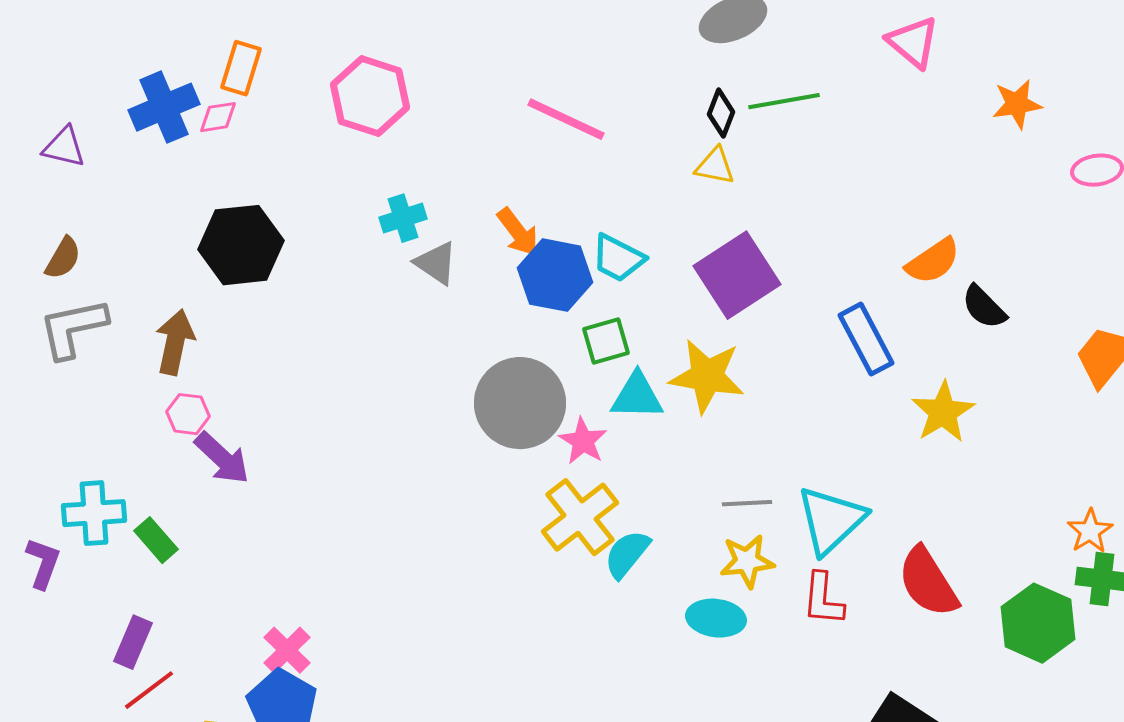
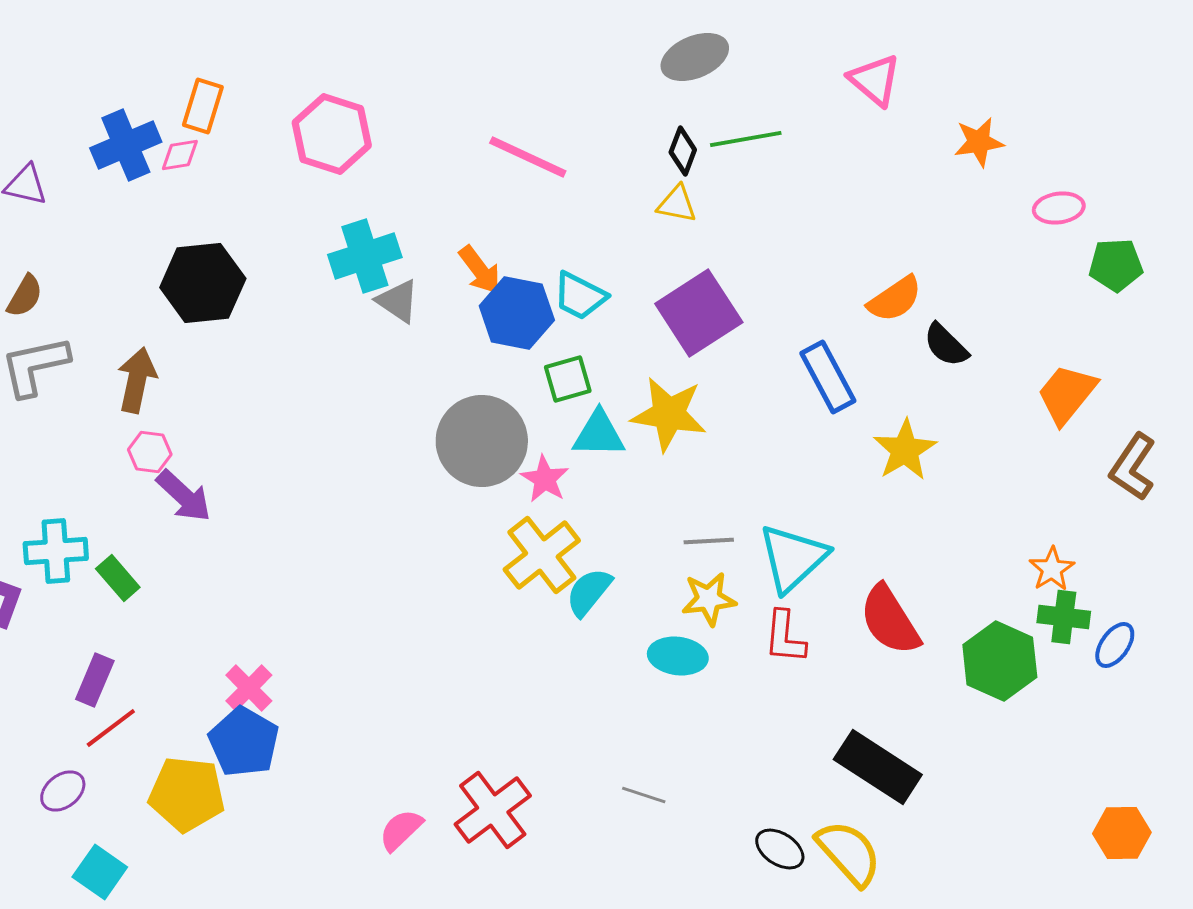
cyan cross: (403, 218) -> (365, 256), size x1.5

